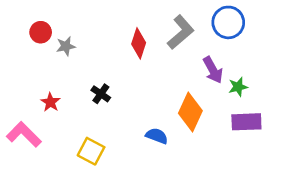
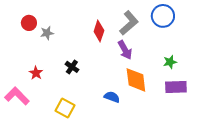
purple arrow: (213, 70) -> (125, 50), moved
orange diamond: (190, 112) -> (136, 80), turned -32

